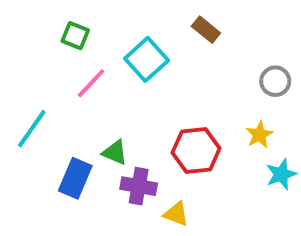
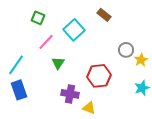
gray circle: (275, 81) -> (126, 50), moved
yellow star: (259, 135) -> (141, 60), moved
green triangle: (115, 152) -> (58, 63), moved, turned 40
blue rectangle: (75, 178) -> (19, 90), moved, turned -42

